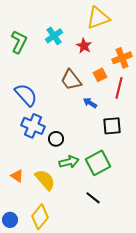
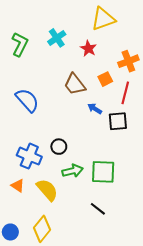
blue cross: (33, 126) -> (29, 156), moved
black square: (112, 126) -> (118, 121), moved
green square: (98, 163) -> (103, 172), turned 30

